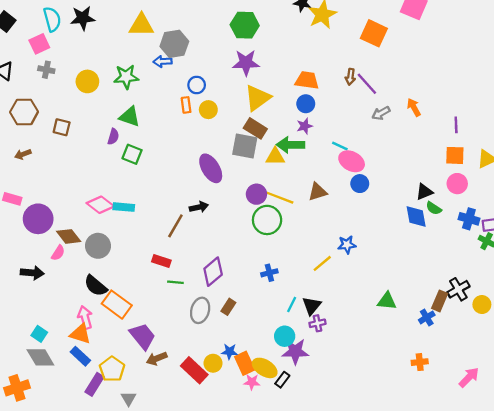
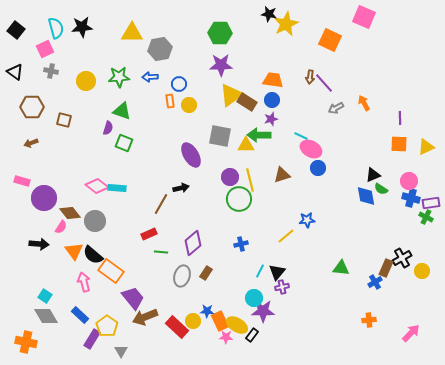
blue arrow: (163, 61) -> (150, 77), moved
brown rectangle: (255, 128) -> (247, 102), moved
pink circle: (457, 184) -> (409, 181), moved
yellow line: (280, 198) -> (250, 180), turned 55
red rectangle: (161, 261) -> (149, 234), turned -42
orange triangle: (80, 334) -> (74, 251), moved, turned 36
brown arrow: (157, 359) -> (145, 317), size x1.4
orange cross: (17, 388) -> (26, 342), turned 30

